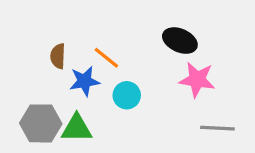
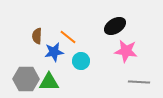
black ellipse: (180, 41) -> (115, 26), turned -55

